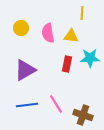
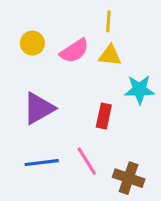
yellow line: (82, 13) -> (108, 21), moved
pink semicircle: (48, 33) -> (74, 51), turned -114
red rectangle: (67, 64) -> (104, 116), moved

